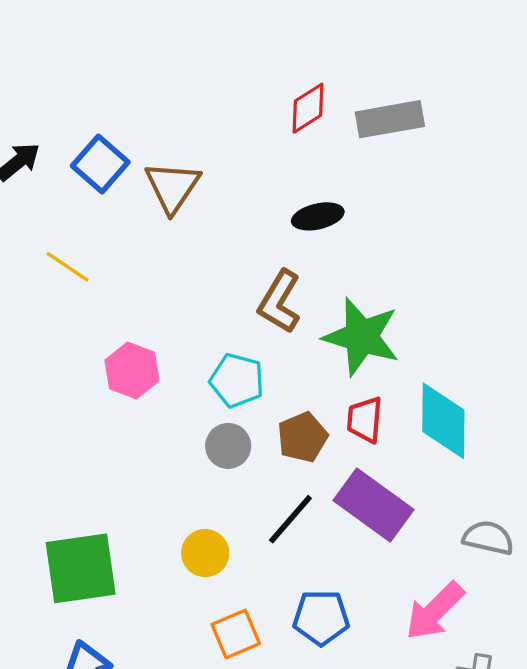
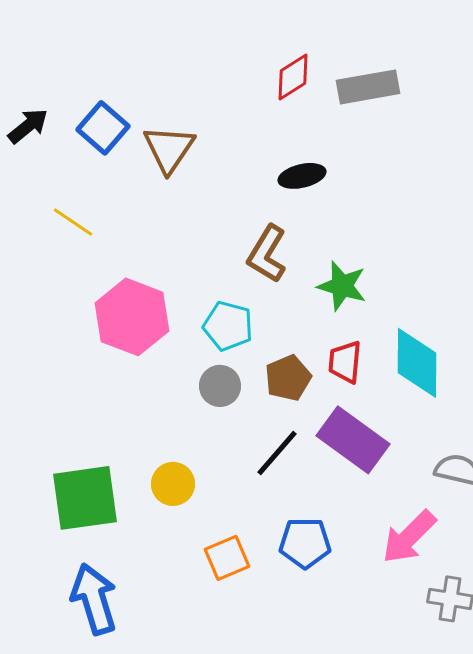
green star: (361, 337) -> (342, 286), size x0.7
pink hexagon: (132, 371) -> (132, 317), size x1.5
yellow circle: (205, 553) -> (173, 484), moved

